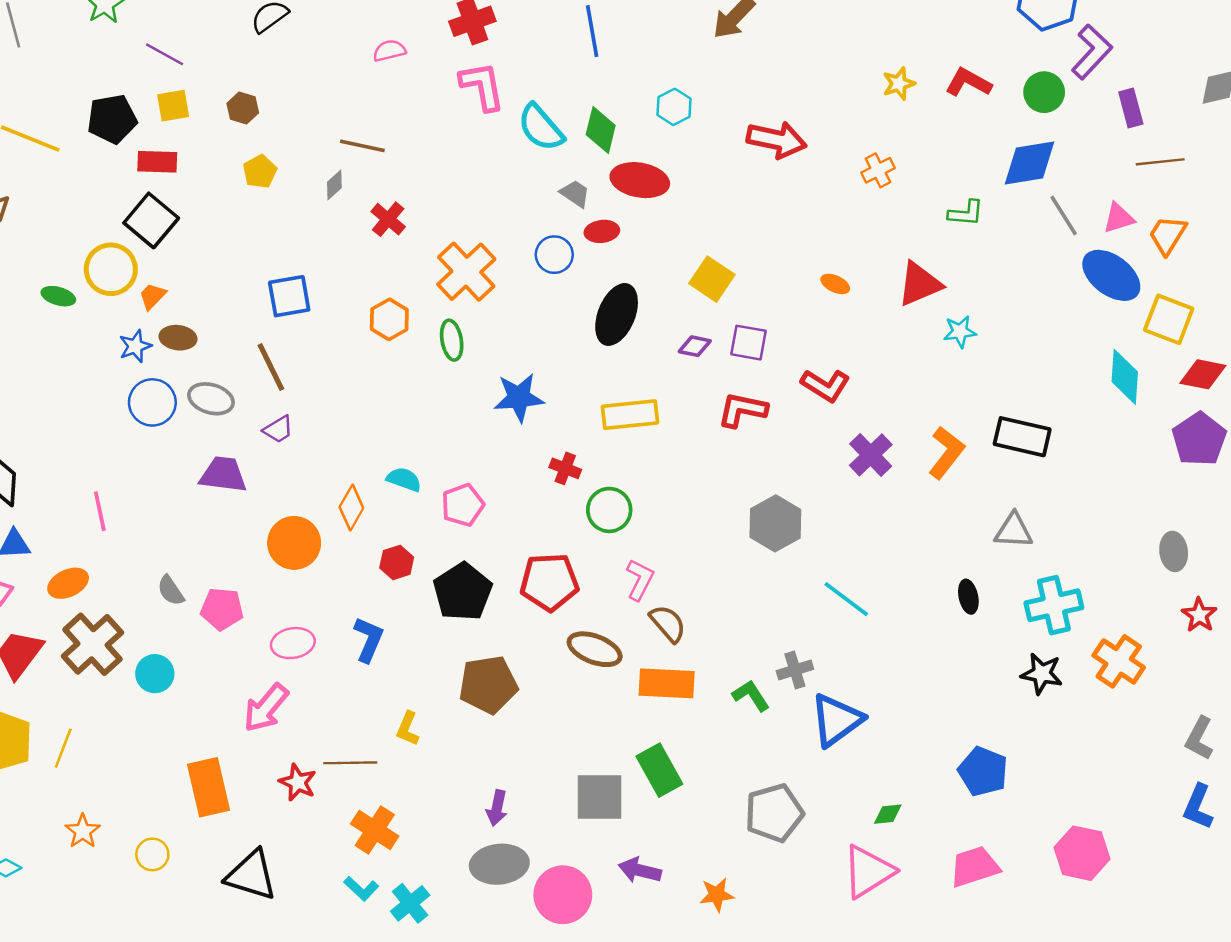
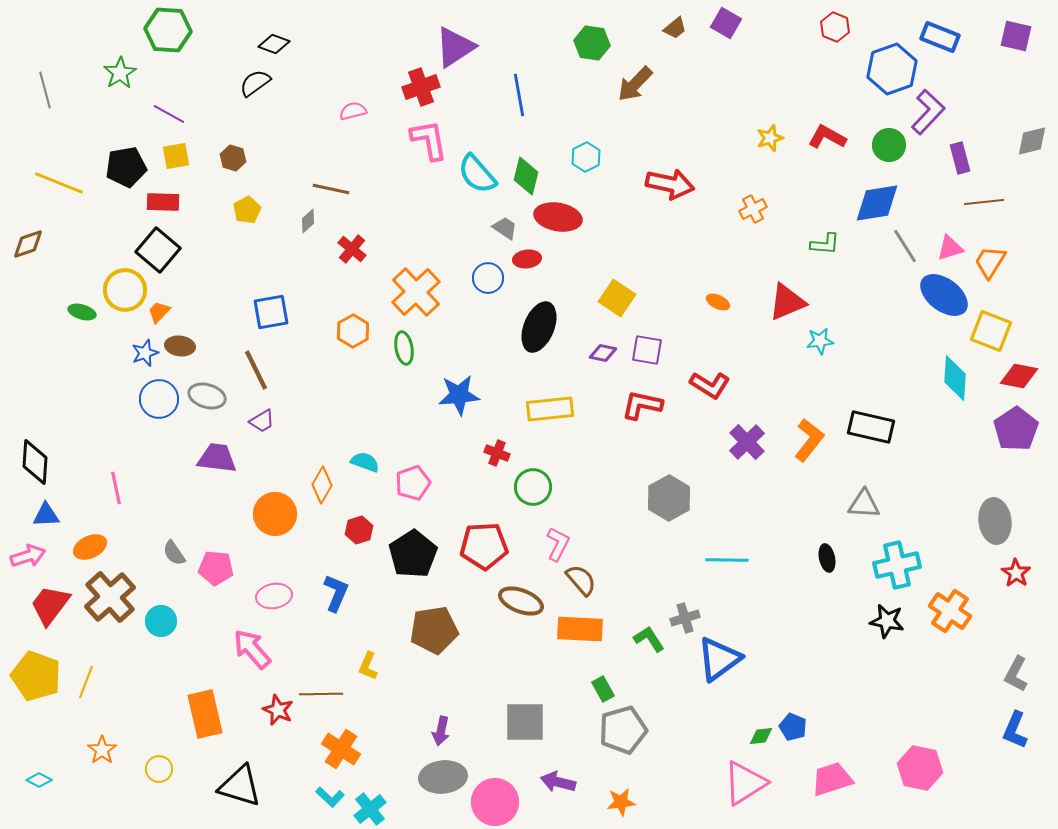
gray ellipse: (1174, 551) -> (995, 521), size x1.4
cyan line: (846, 599) -> (727, 560), turned -36
pink arrow: (266, 708) -> (252, 649), turned 99
green rectangle: (659, 770) -> (603, 689), moved, size x0.6
blue pentagon: (983, 771) -> (793, 727), moved, size x0.7
gray pentagon: (774, 813) -> (623, 730), moved

